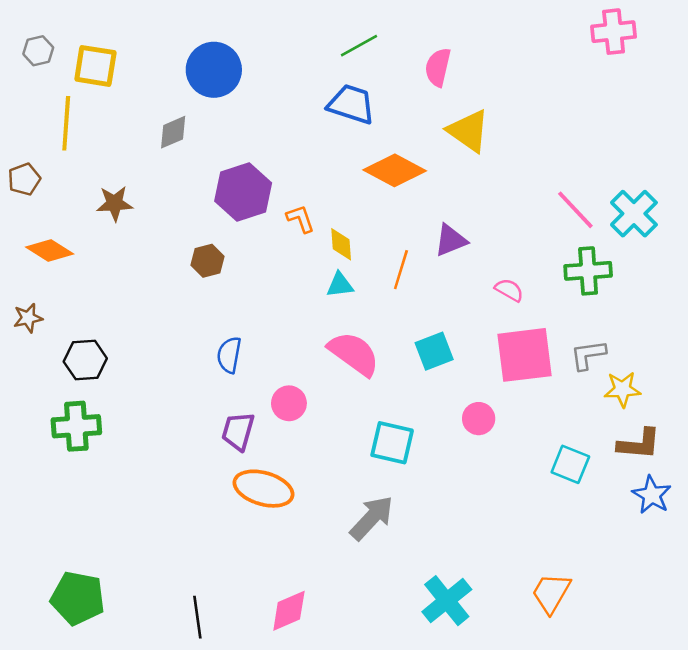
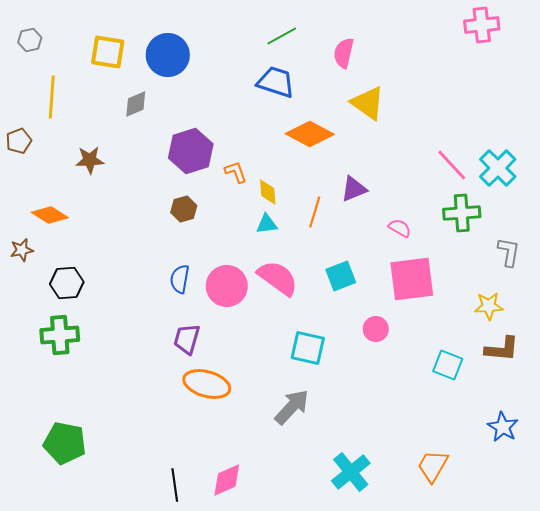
yellow square: (95, 66) -> (108, 52), moved
orange diamond: (50, 251) -> (50, 215), moved
brown hexagon: (207, 261) -> (184, 209), moved
gray L-shape: (588, 355) -> (509, 252), moved, turned 108
pink circle: (289, 403) -> (227, 286), moved, size x1.5
blue star: (652, 495) -> (503, 427), moved
green pentagon: (78, 598) -> (65, 443), moved
black line: (197, 617) -> (175, 485), moved

